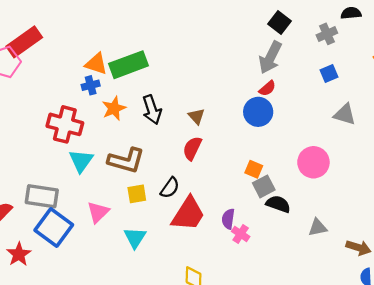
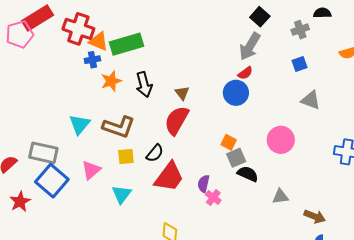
red cross: (65, 124) -> (78, 29), moved
red semicircle: (192, 148) -> (177, 120), size x1.4

